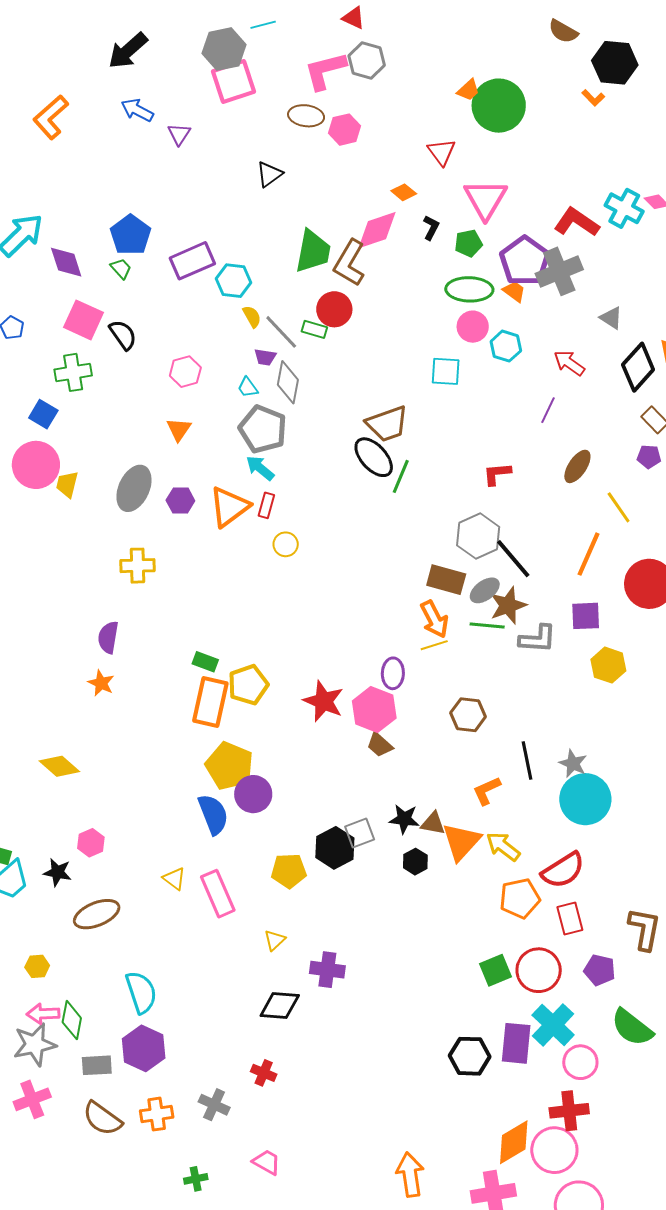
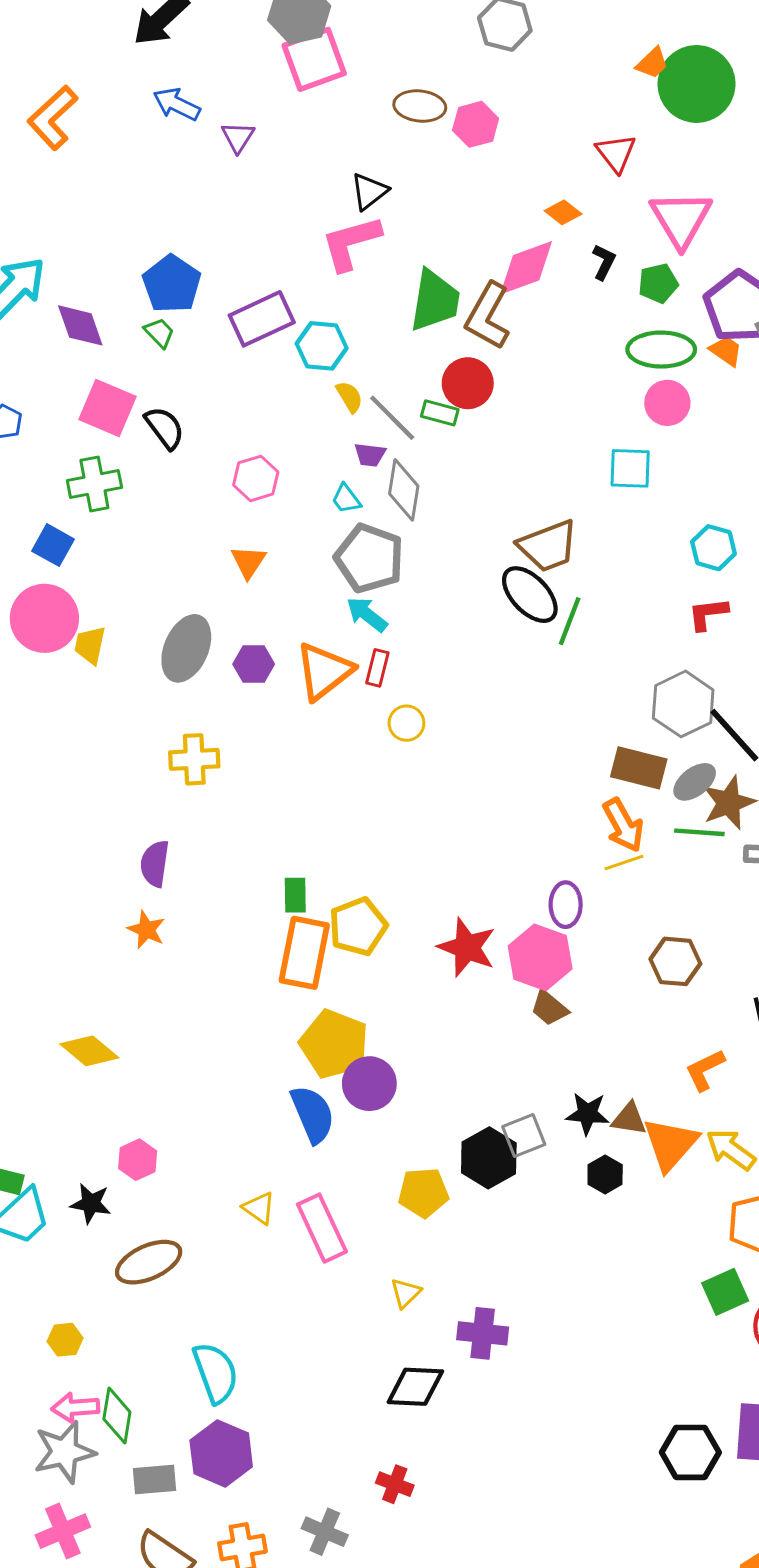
pink L-shape: (325, 71) -> (351, 243), moved
cyan hexagon: (506, 346) -> (713, 548), moved
green rectangle: (205, 662) -> (295, 895), turned 70
green square: (495, 970) -> (725, 1292), moved

